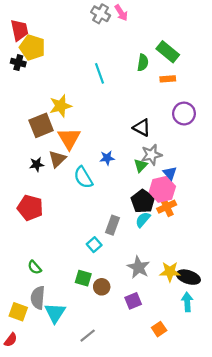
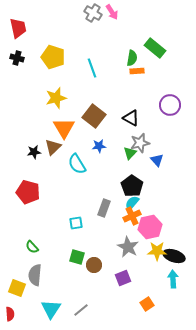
yellow pentagon: (32, 47) -> (53, 57), moved
orange rectangle: (168, 79) -> (137, 71), moved
brown square: (41, 125) -> (94, 116), moved, turned -30
pink hexagon: (162, 189) -> (150, 227), moved
orange cross: (167, 207) -> (132, 216), moved
cyan square: (94, 245) -> (76, 223), moved, turned 32
cyan triangle: (55, 313) -> (51, 309), moved
red semicircle: (11, 340) -> (10, 314), turned -40

